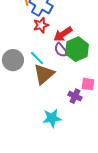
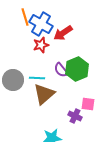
red arrow: (63, 34) -> (63, 33), moved
cyan line: (37, 58) -> (37, 78), turned -42

